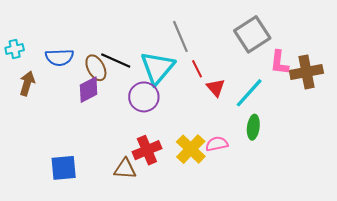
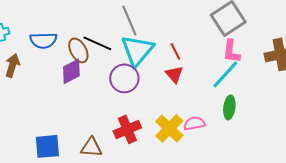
gray line: (180, 36) -> (129, 20), moved
pink L-shape: (279, 63) -> (231, 51), moved
red triangle: (216, 88) -> (174, 74), moved
brown triangle: (125, 169) -> (91, 147), moved

